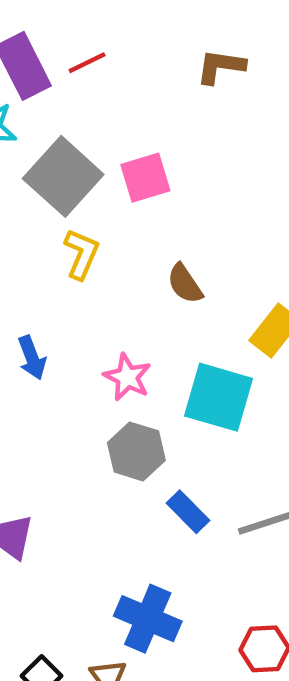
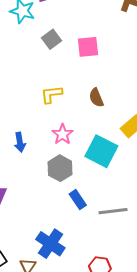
gray square: (63, 176) -> (51, 39), size x0.6
yellow L-shape: (81, 254) -> (51, 94), moved, turned -130
blue arrow: (32, 358) -> (20, 142), moved

